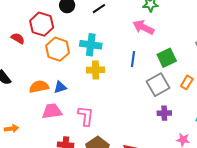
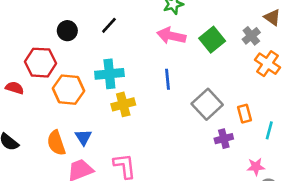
green square: (167, 58) -> (212, 40), moved
orange rectangle: (187, 82) -> (244, 114), moved, turned -32
orange semicircle: (39, 87) -> (56, 143), turned -84
blue triangle: (60, 87) -> (83, 137), turned -32

